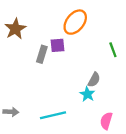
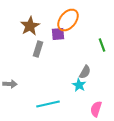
brown star: (15, 29) -> (30, 26), moved
purple square: (57, 45) -> (58, 34), moved
gray arrow: (11, 112) -> (10, 84), moved

